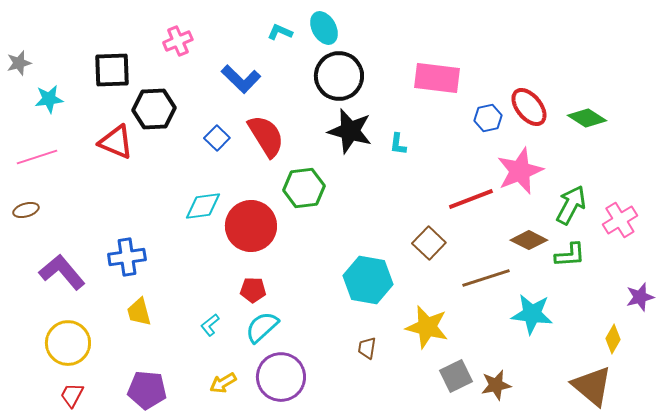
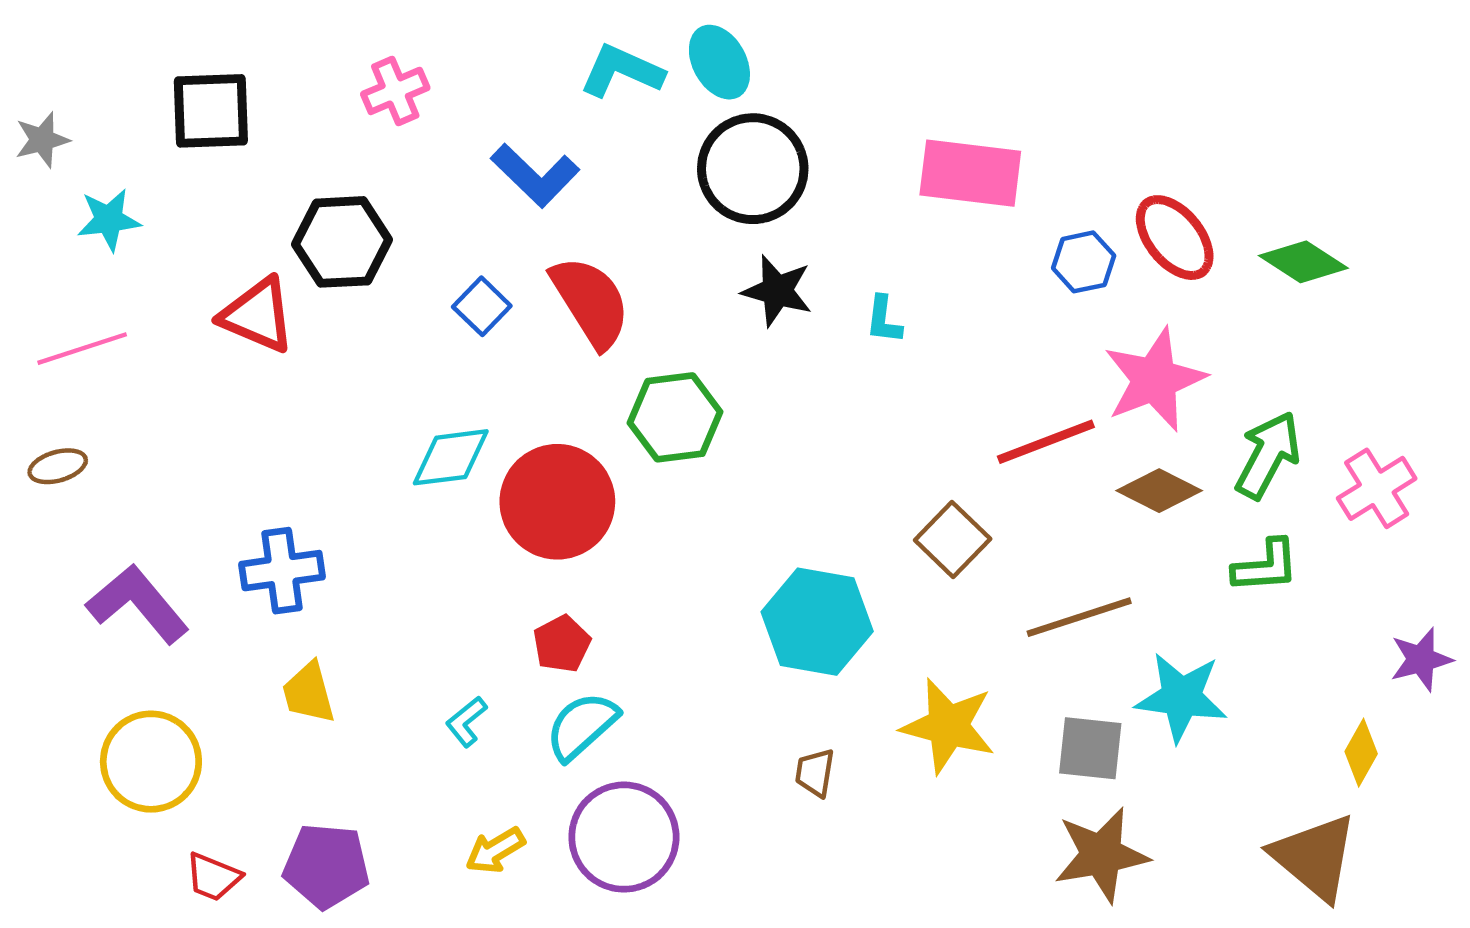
cyan L-shape: (280, 32) -> (622, 71), size x1.5
black square: (112, 70) -> (211, 111), moved
black star: (350, 131) -> (777, 291), size x0.7
brown diamond: (529, 240) -> (1159, 491), moved
red pentagon: (253, 290) -> (562, 644), turned -30
gray square: (456, 376) -> (1090, 748), moved, turned 32
brown star: (496, 385) -> (1101, 855), size x1.4
red trapezoid: (72, 395) -> (213, 877), moved, turned -96

